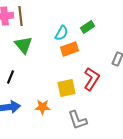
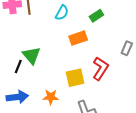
cyan semicircle: (62, 33) -> (62, 13), moved
green triangle: (24, 45) -> (31, 55), moved

